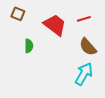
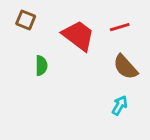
cyan arrow: (84, 74) -> (120, 105), size x0.6

